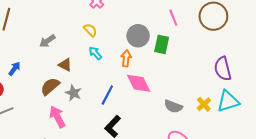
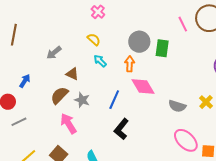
pink line: (173, 18) -> (183, 24), moved

